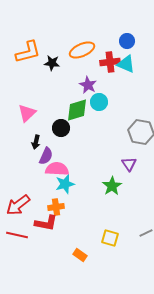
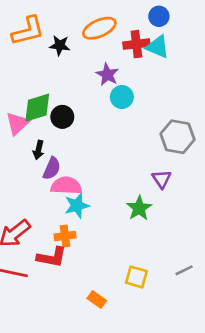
green diamond: (77, 110) -> (37, 108), moved
pink triangle: (27, 113) -> (17, 123), moved
black circle: (61, 128) -> (62, 117), moved

